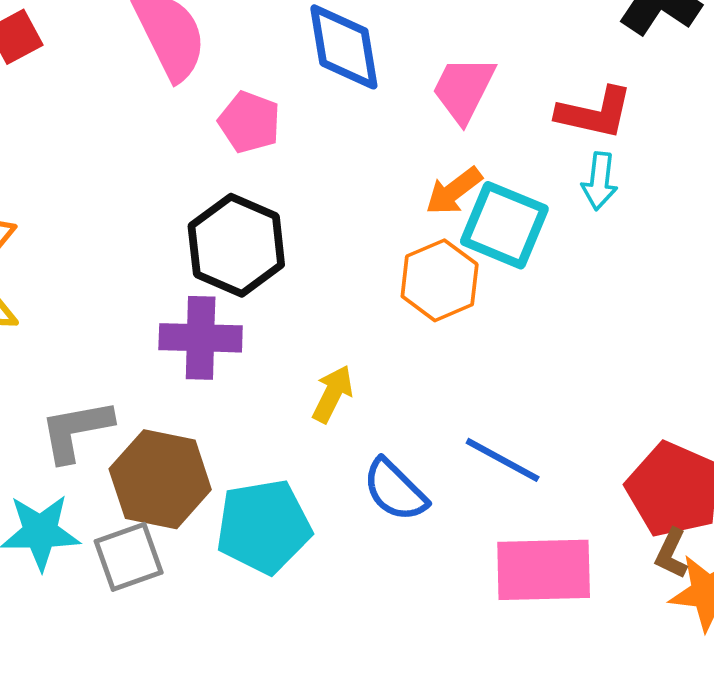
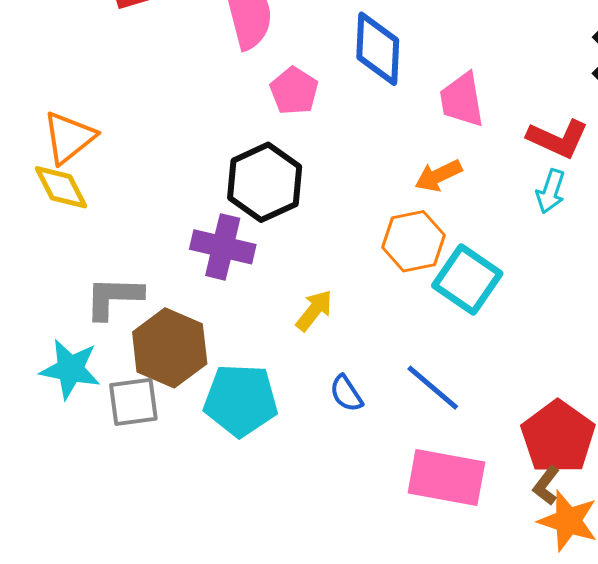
pink trapezoid: (463, 89) -> (462, 100), turned -48
cyan square: (504, 225) -> (467, 279), moved
blue semicircle: (395, 490) -> (346, 393), size x0.7

